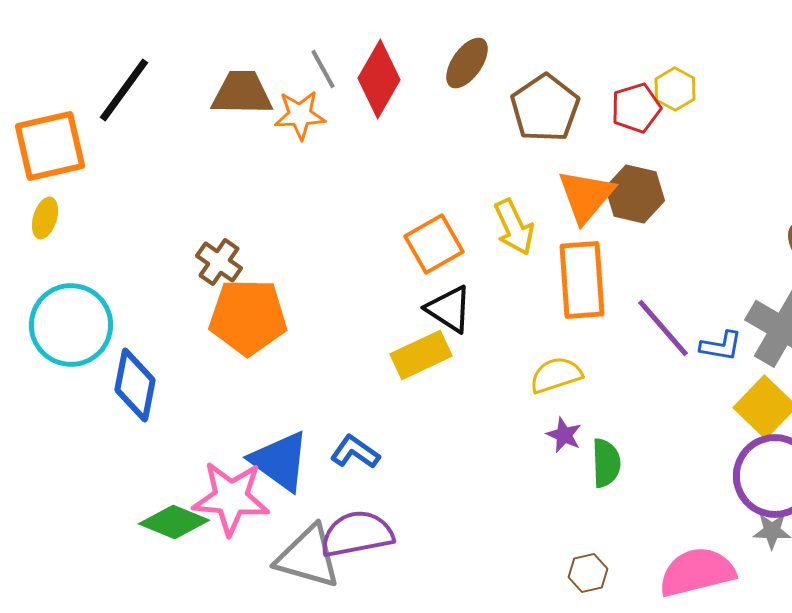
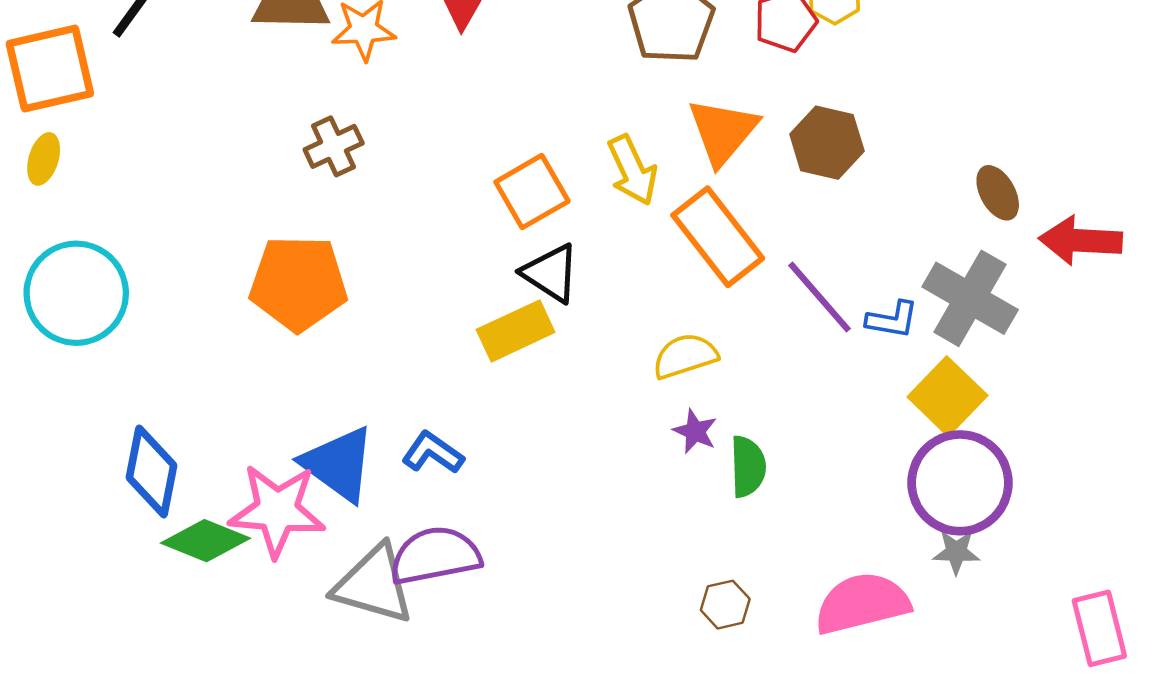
brown hexagon: (635, 194) -> (827, 143), moved
brown cross: (219, 262) -> (334, 146), moved, turned 30
orange rectangle: (582, 280) -> (718, 237), turned -34
blue diamond: (135, 385) -> (152, 472), moved

